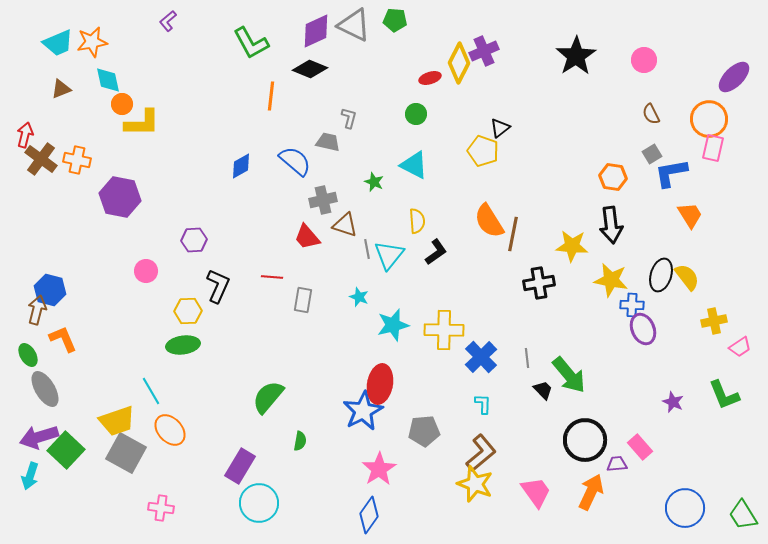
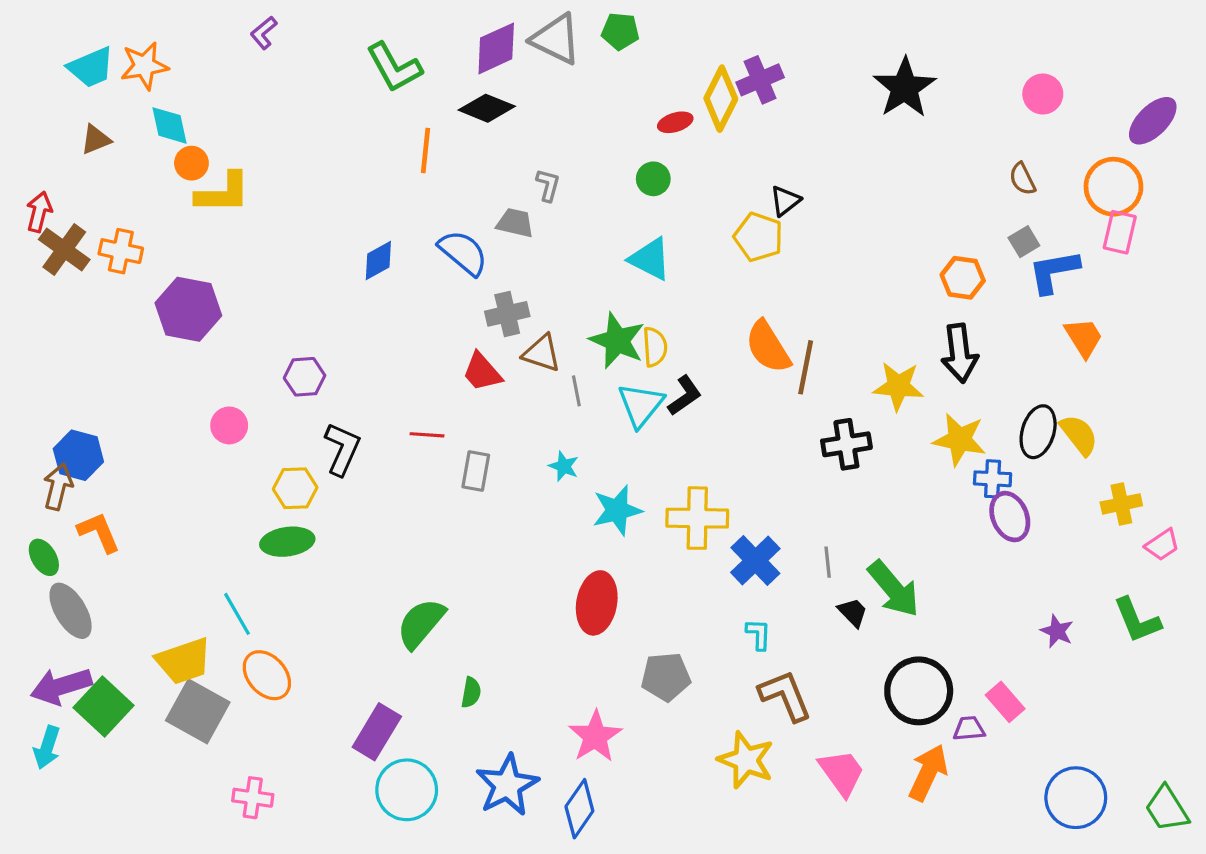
pink circle: (644, 60) -> (1043, 94), moved
green star: (374, 182) -> (617, 341), moved, size x1.8
cyan triangle: (389, 255) -> (641, 405), moved
blue star: (363, 411) -> (507, 785), moved
brown L-shape: (481, 453) -> (785, 696), moved, turned -72

